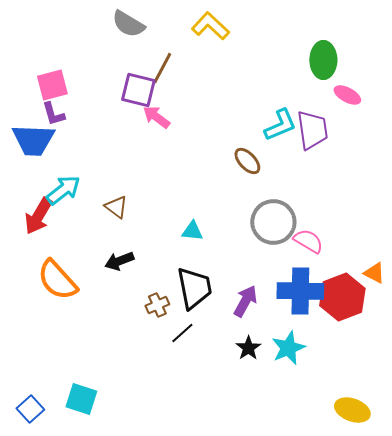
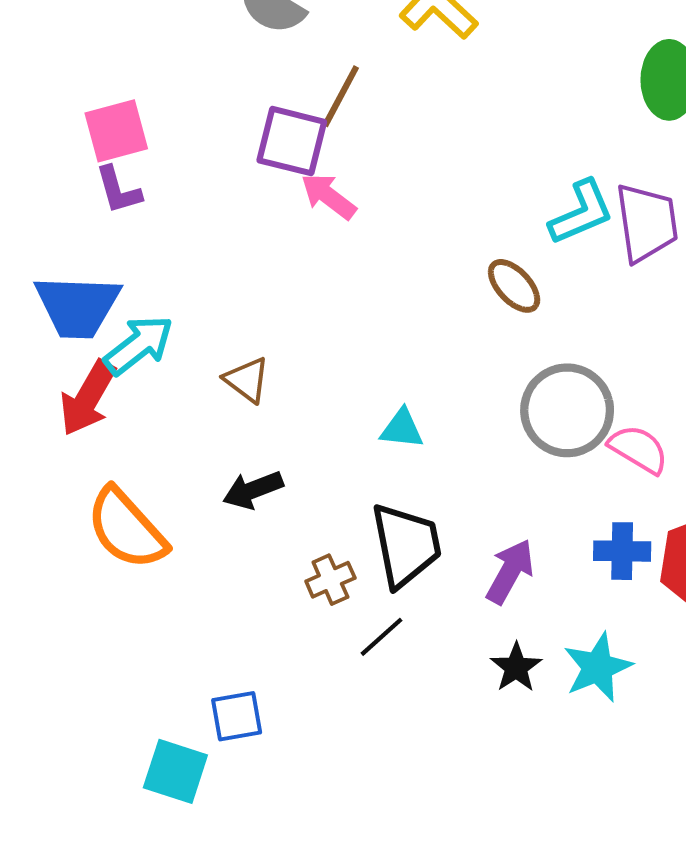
blue trapezoid: (33, 140) -> (78, 306), moved
blue cross: (300, 291) -> (622, 551), size x0.6
blue square: (30, 409) -> (237, 716), moved, turned 32

